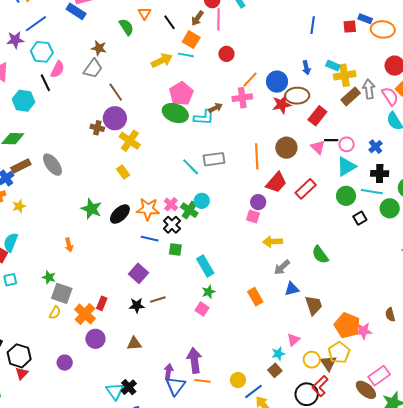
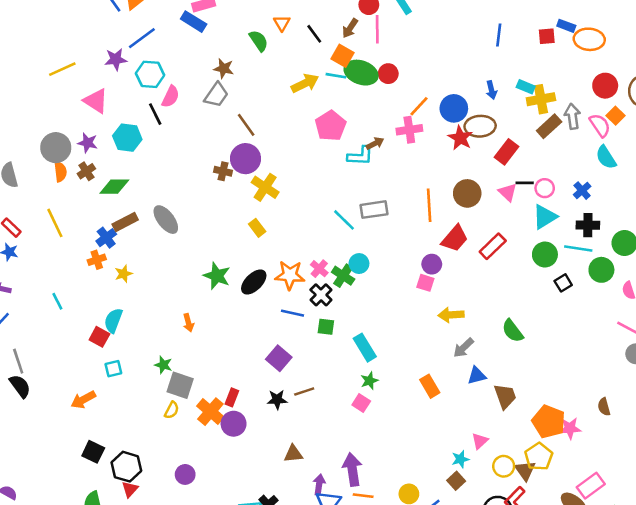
red star: (282, 104) -> (460, 138), turned -30
green ellipse: (175, 113) -> (361, 73), moved
purple circle: (95, 339) -> (234, 424), moved
brown triangle: (134, 343) -> (293, 454), moved

